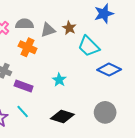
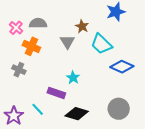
gray triangle: (48, 30) -> (67, 42), moved, turned -42
orange cross: (28, 47) -> (31, 46), moved
purple rectangle: (24, 86) -> (56, 93), moved

